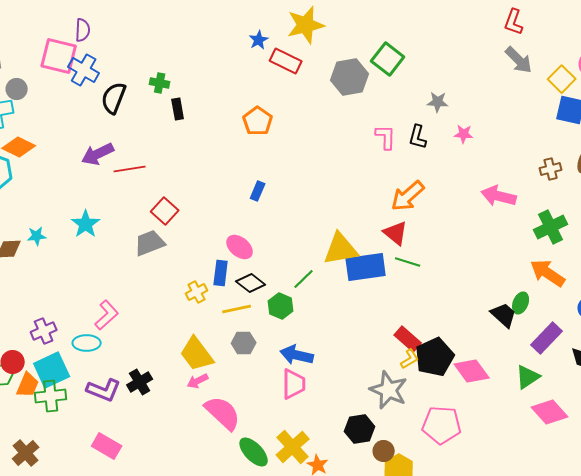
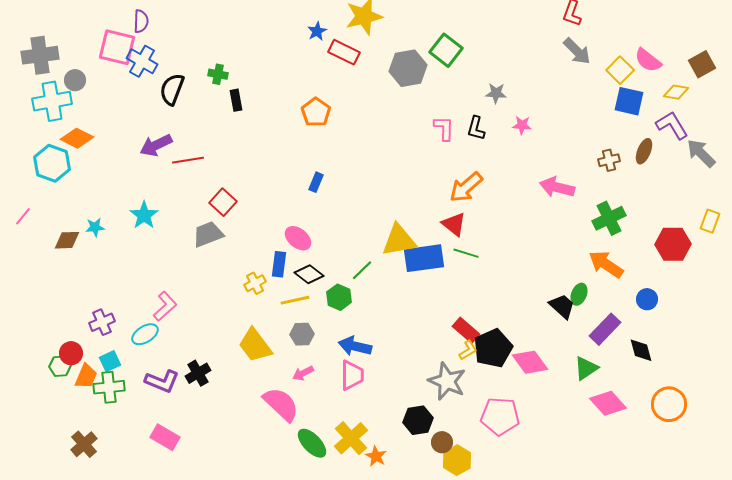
cyan ellipse: (87, 343) -> (145, 334), turned -32
cyan square: (52, 370) -> (110, 361), size x0.6
pink arrow: (198, 381) -> (303, 373), moved

